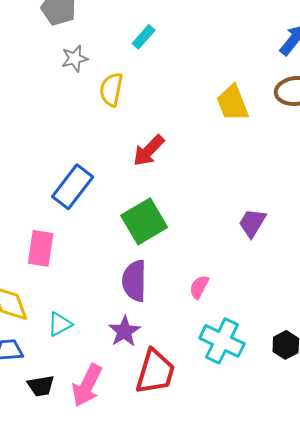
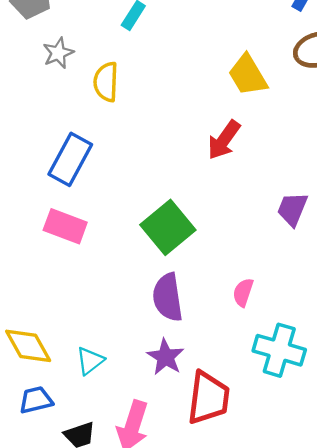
red arrow: (149, 151) -> (224, 140), moved
blue rectangle: (73, 187) -> (70, 159), moved
pink rectangle: (41, 248) -> (65, 226), moved, turned -69

